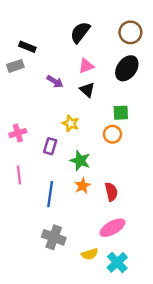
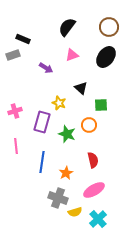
black triangle: (87, 90) -> (81, 88), moved
green square: (121, 113) -> (101, 105), moved
orange circle: (112, 134) -> (89, 125), moved
purple rectangle: (50, 146) -> (42, 122), size x1.5
orange star: (82, 186) -> (66, 173), moved
gray cross: (54, 237) -> (58, 198), moved

